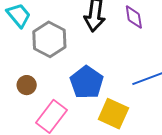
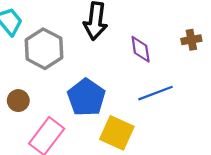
purple diamond: (134, 17) -> (141, 49), moved

